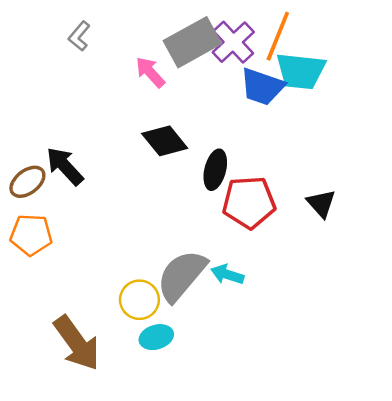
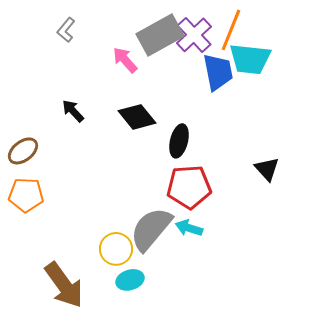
blue trapezoid: (262, 87) -> (218, 72), turned -120
black arrow: (65, 166) -> (73, 111), moved, size x0.7
red pentagon: (249, 202) -> (189, 187), moved

